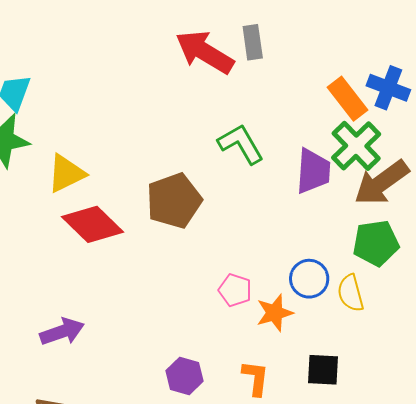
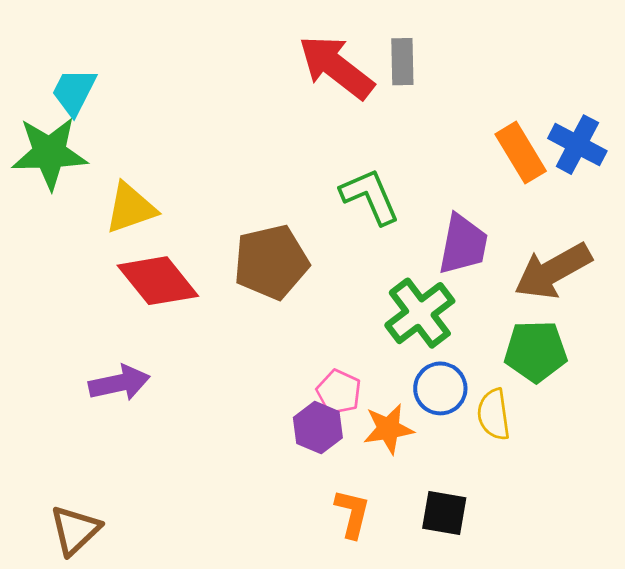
green cross: (356, 146) -> (420, 313), moved
purple arrow: (62, 332) -> (119, 383), moved
purple hexagon: (185, 376) -> (318, 428), moved

